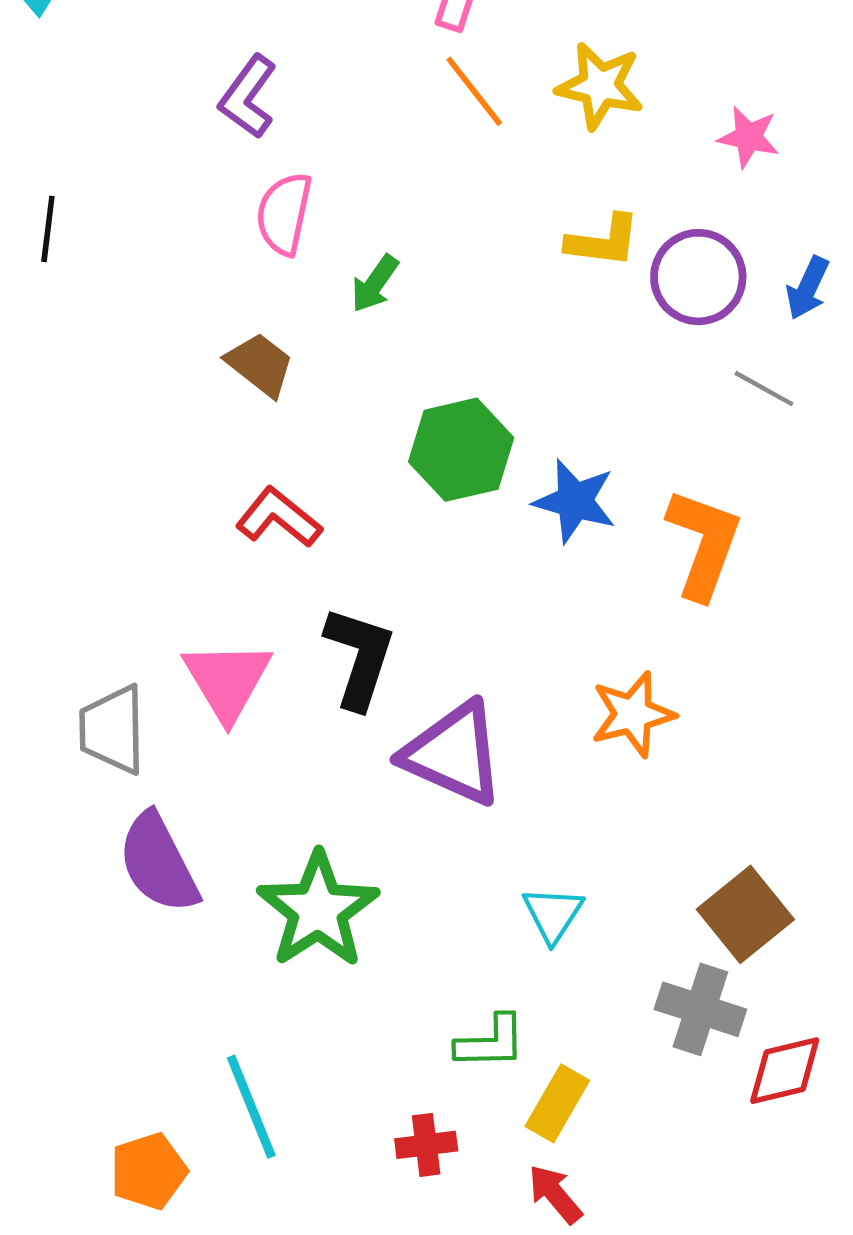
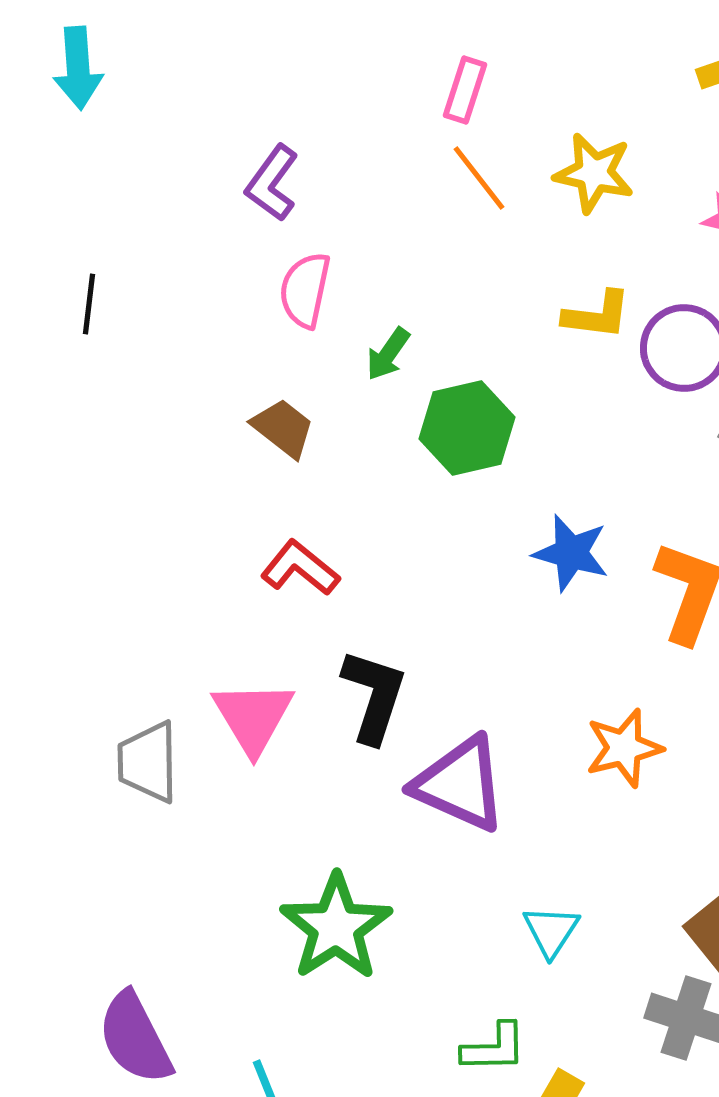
green hexagon: (461, 450) -> (467, 428), moved
purple semicircle: (158, 863) -> (135, 1038), moved

